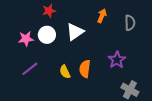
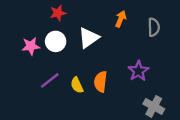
purple line: (30, 69) -> (50, 80), moved

